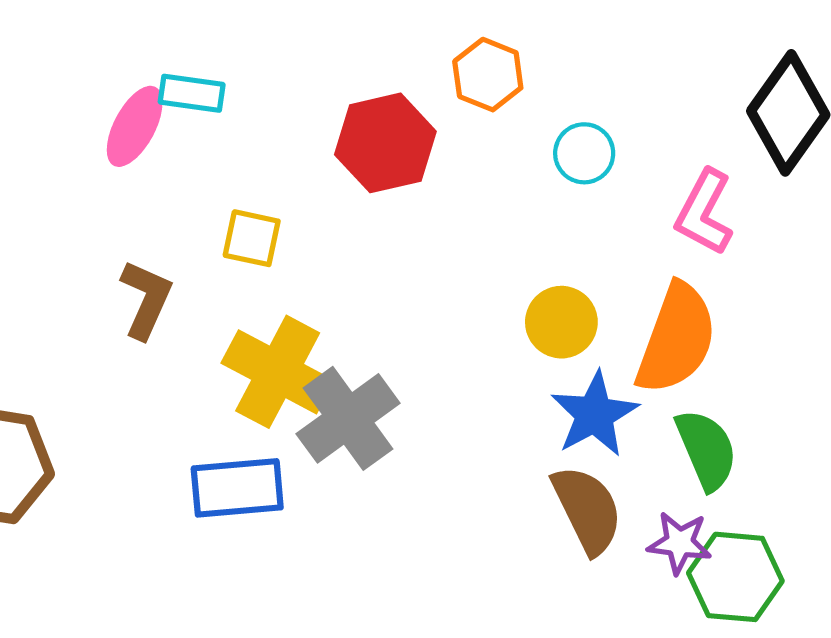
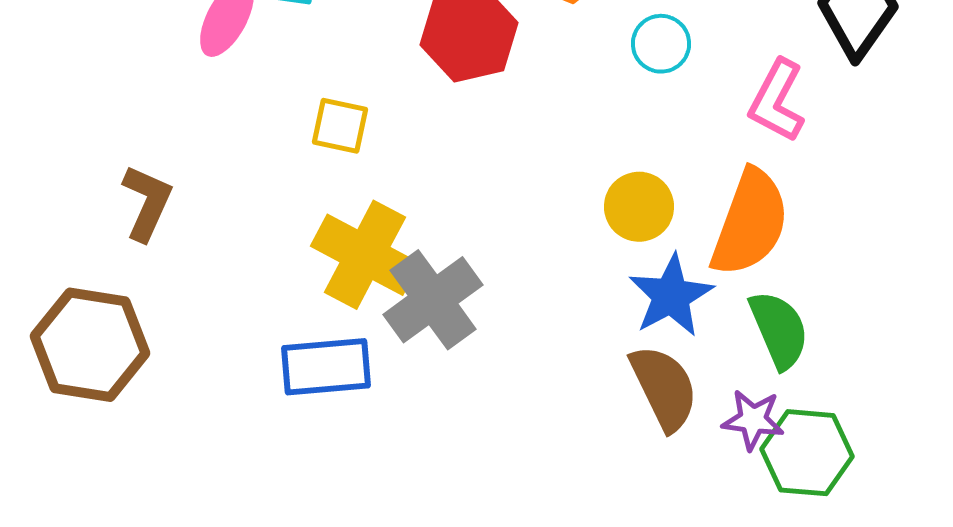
brown L-shape: (146, 299) -> (147, 203), moved

